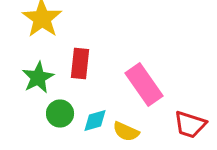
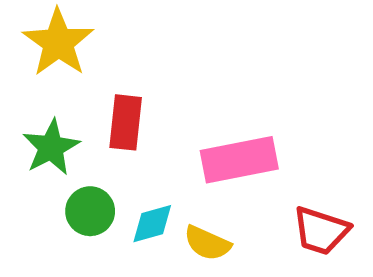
pink rectangle: (144, 85) -> (239, 160), turned -66

